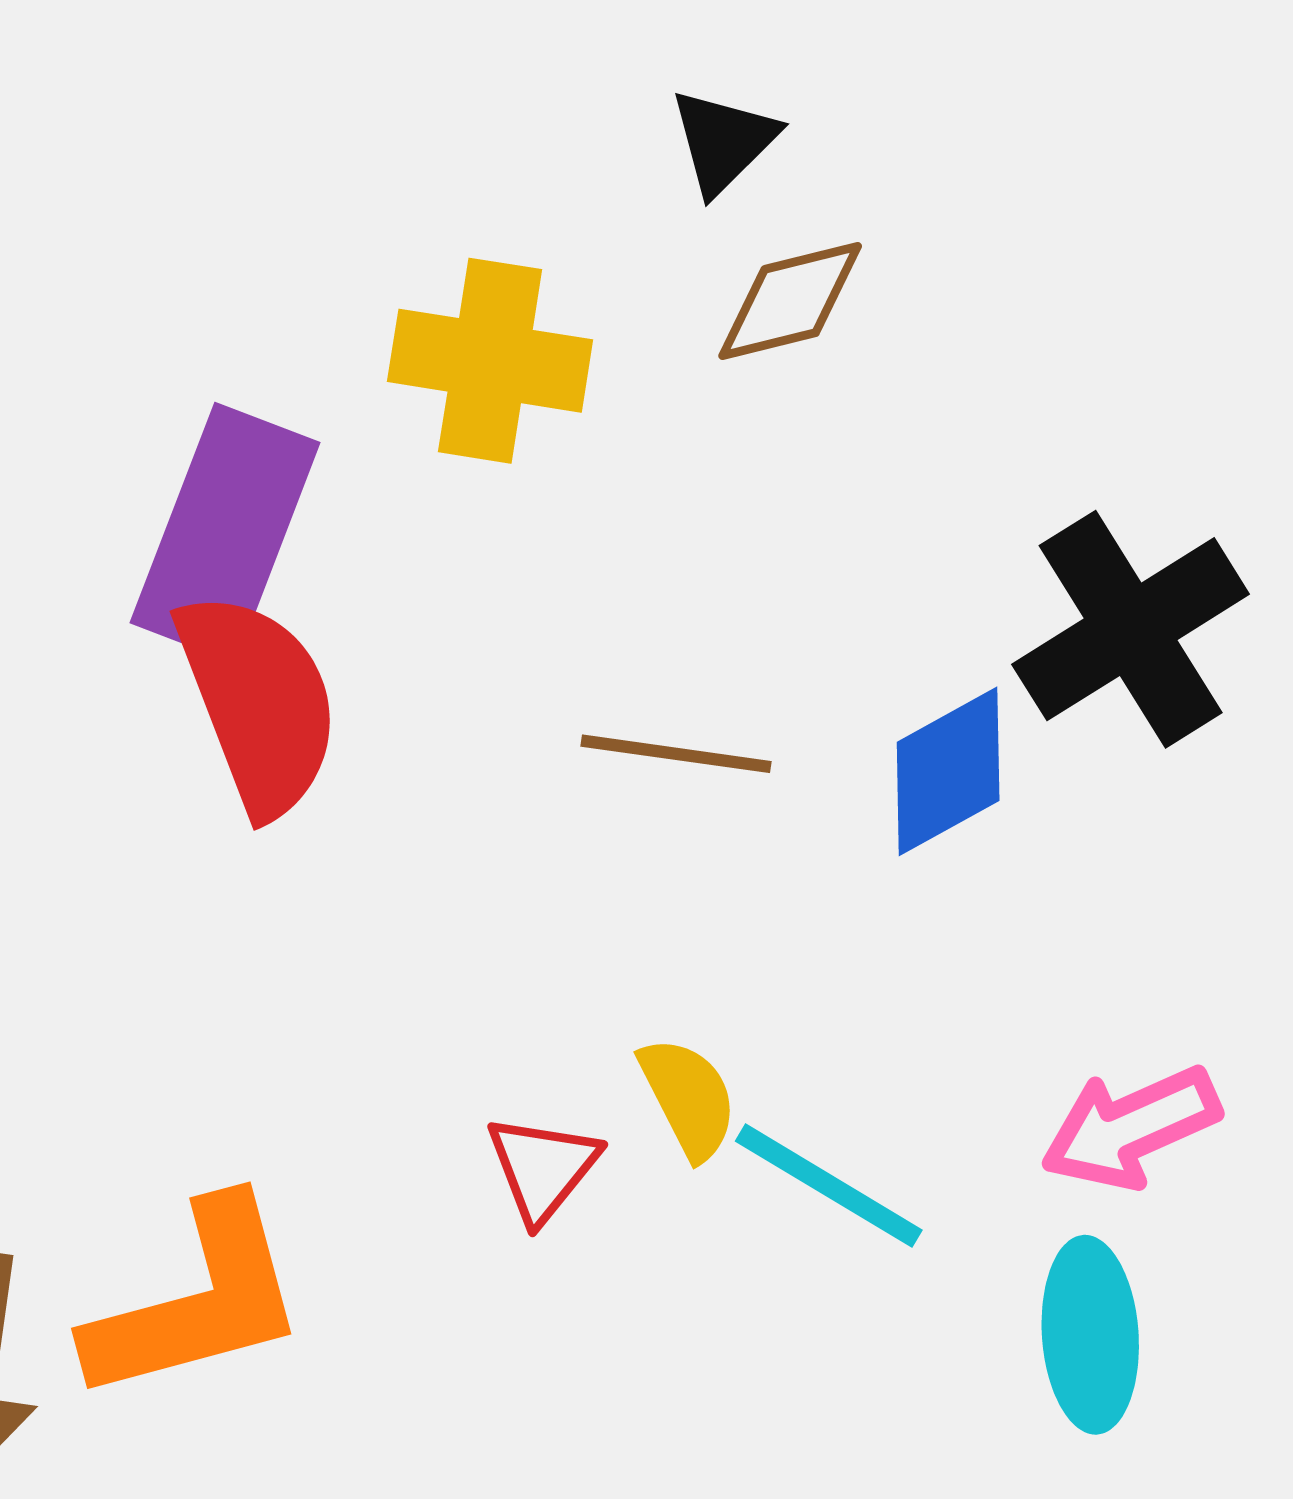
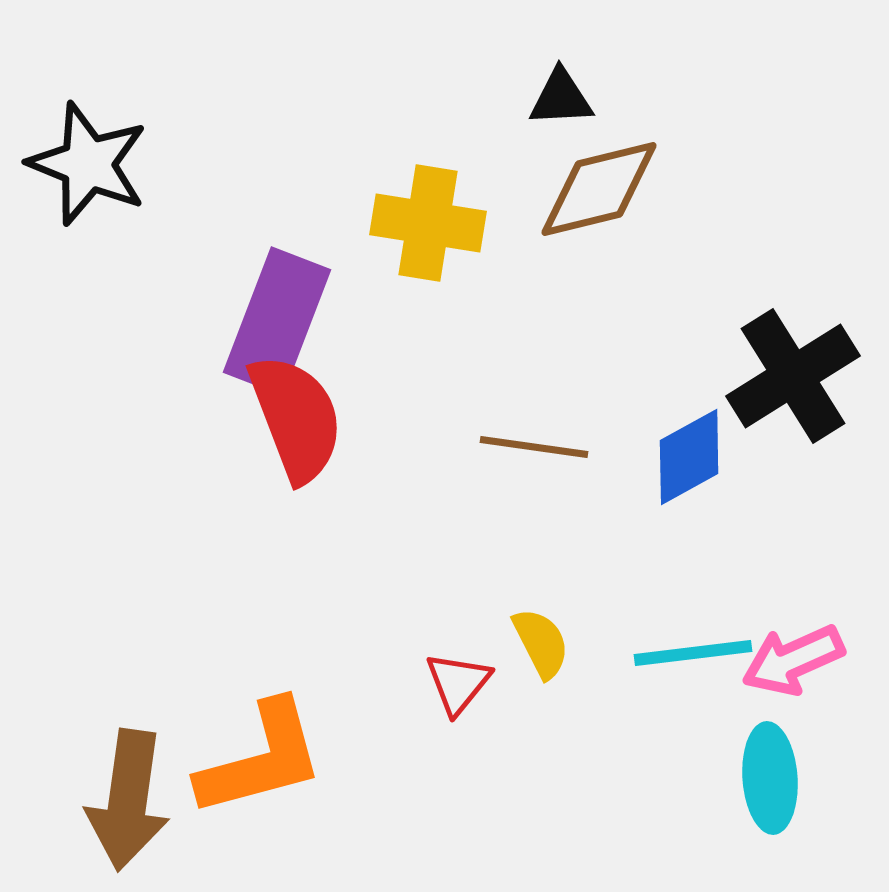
black triangle: (723, 141) -> (561, 98), turned 42
brown diamond: (790, 301) -> (599, 189), size x1.4
cyan line: (829, 1186) -> (693, 653), moved, turned -38

